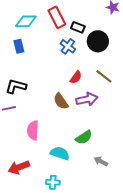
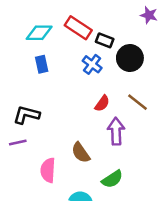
red rectangle: (57, 17) -> (78, 28), turned -30
blue rectangle: (19, 46) -> (42, 64), moved
purple arrow: (87, 99) -> (116, 131), turned -80
brown semicircle: (61, 101) -> (81, 153), moved

